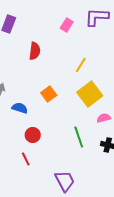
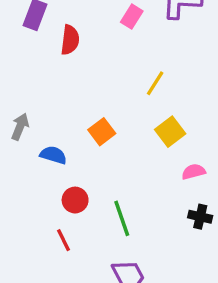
red semicircle: (35, 51) -> (70, 40), moved
yellow square: (90, 94) -> (170, 132), size x0.7
green line: (79, 137) -> (122, 218), moved

